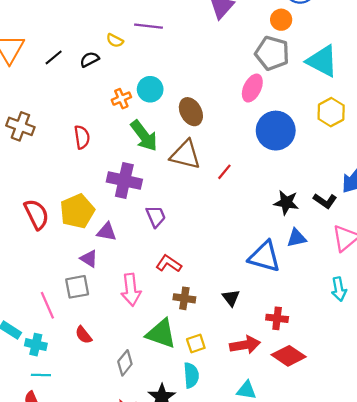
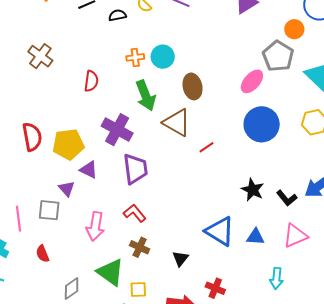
purple trapezoid: (156, 216) -> (135, 169), size x1.5
blue triangle: (297, 238) -> (256, 237), moved

